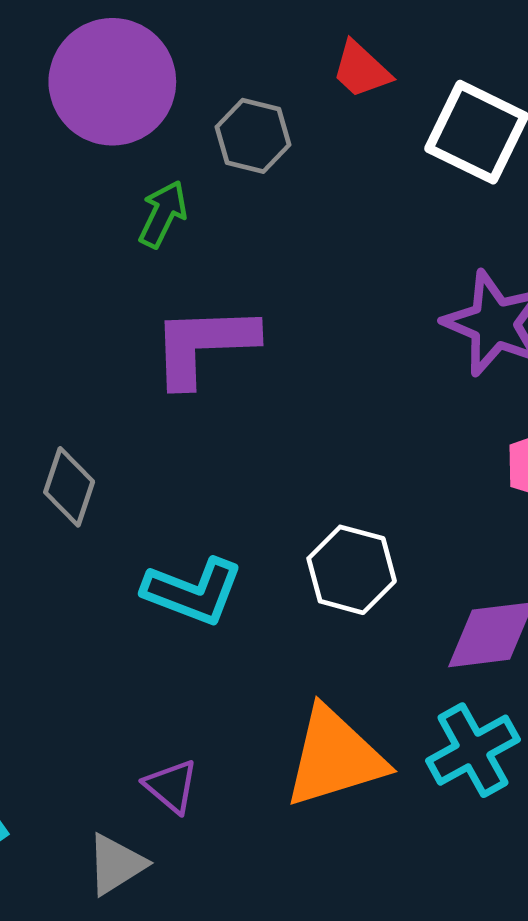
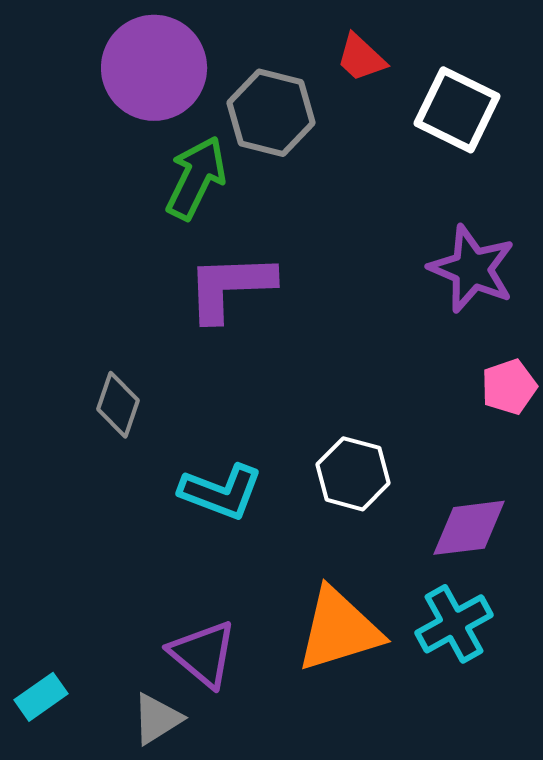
gray hexagon: (253, 136) -> (271, 113), size x1.4
green arrow: (163, 214) -> (196, 178), size x1.5
purple triangle: (171, 786) -> (203, 654), size x1.5

